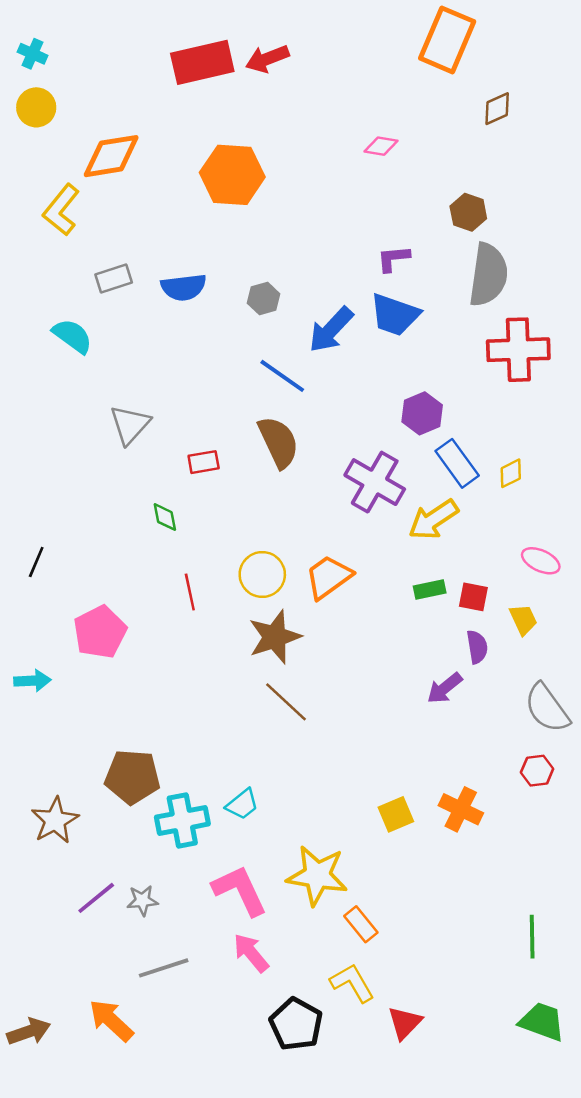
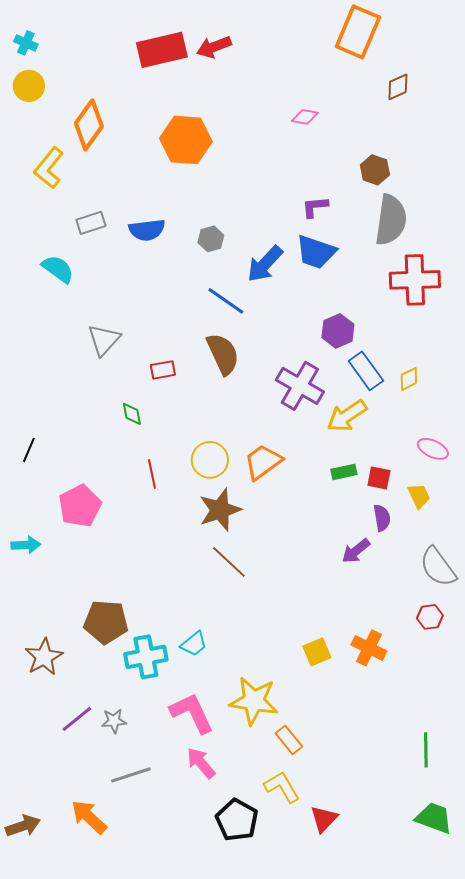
orange diamond: (111, 156) -> (89, 125), turned -45

